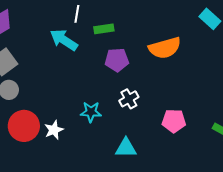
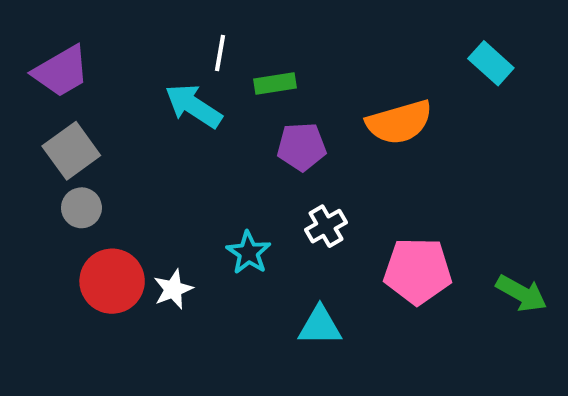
cyan star: (91, 112) -> (249, 253), turned 30
pink pentagon: (174, 121) -> (418, 271), size x1.4

